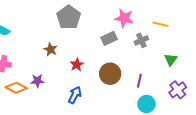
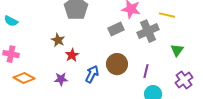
gray cross: (141, 40) -> (148, 31), size x1.5
red star: (77, 65) -> (72, 55), moved
purple star: (37, 81) -> (61, 79), moved
blue arrow: (75, 95) -> (92, 74), moved

